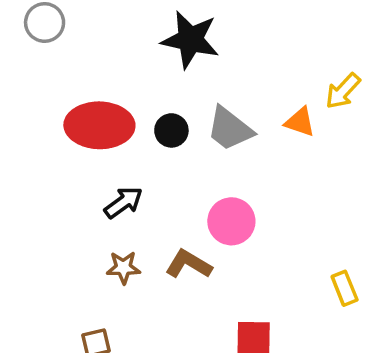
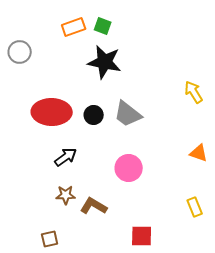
yellow arrow: (343, 91) -> (194, 92), turned 105
orange triangle: (300, 122) -> (199, 153), moved
brown L-shape: (189, 264) -> (94, 206), moved

